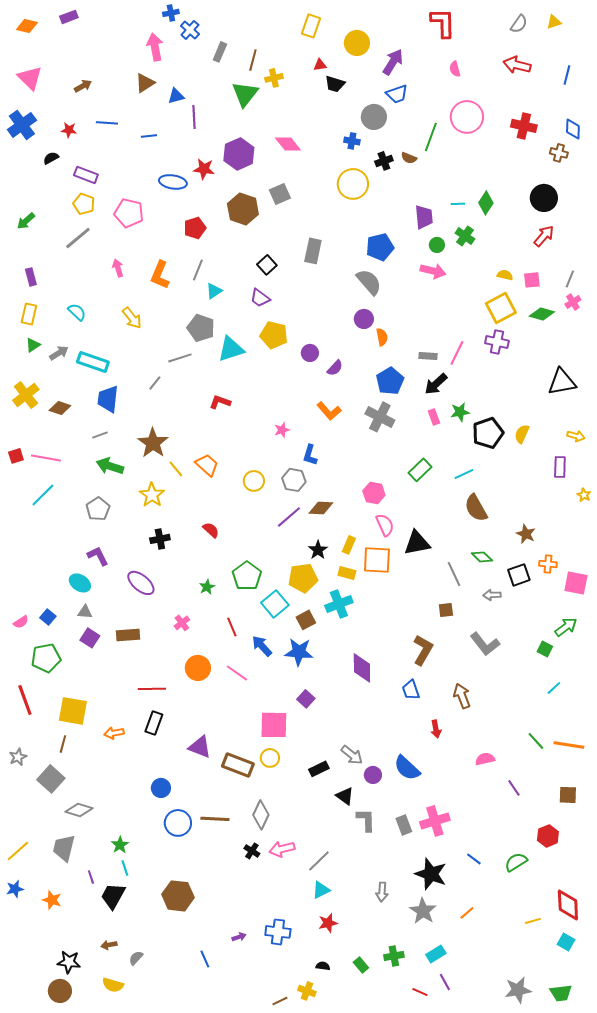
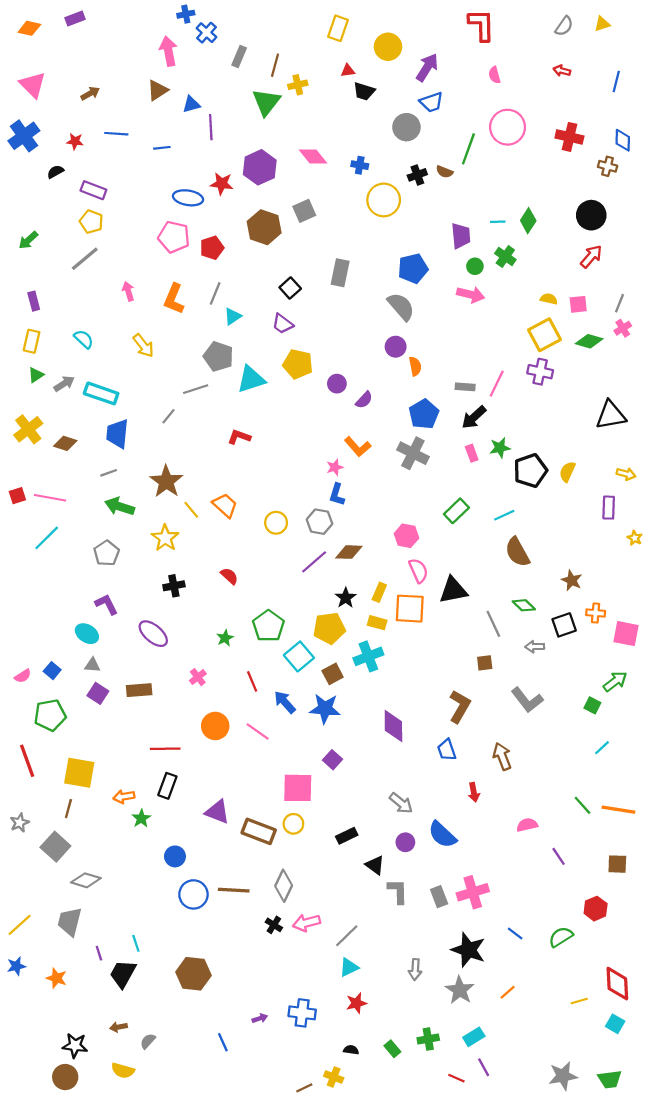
red arrow: (517, 65) -> (562, 71), size x0.6
blue cross: (352, 141) -> (360, 165), moved
pink pentagon: (129, 213) -> (174, 237), moved
pink star: (282, 430) -> (335, 467), moved
gray arrow: (352, 755) -> (401, 803), moved
green star: (120, 845) -> (141, 818), moved

